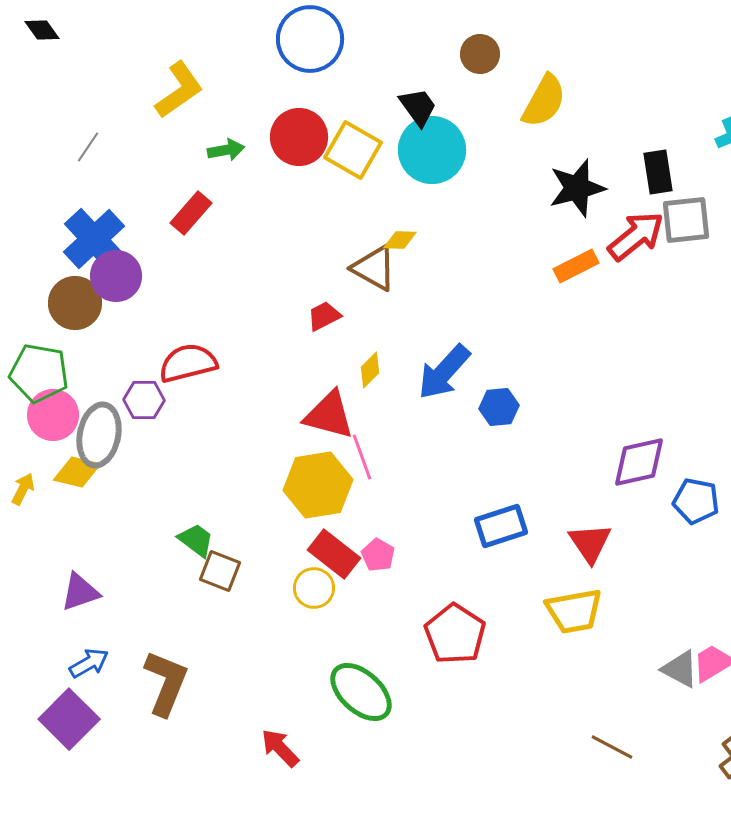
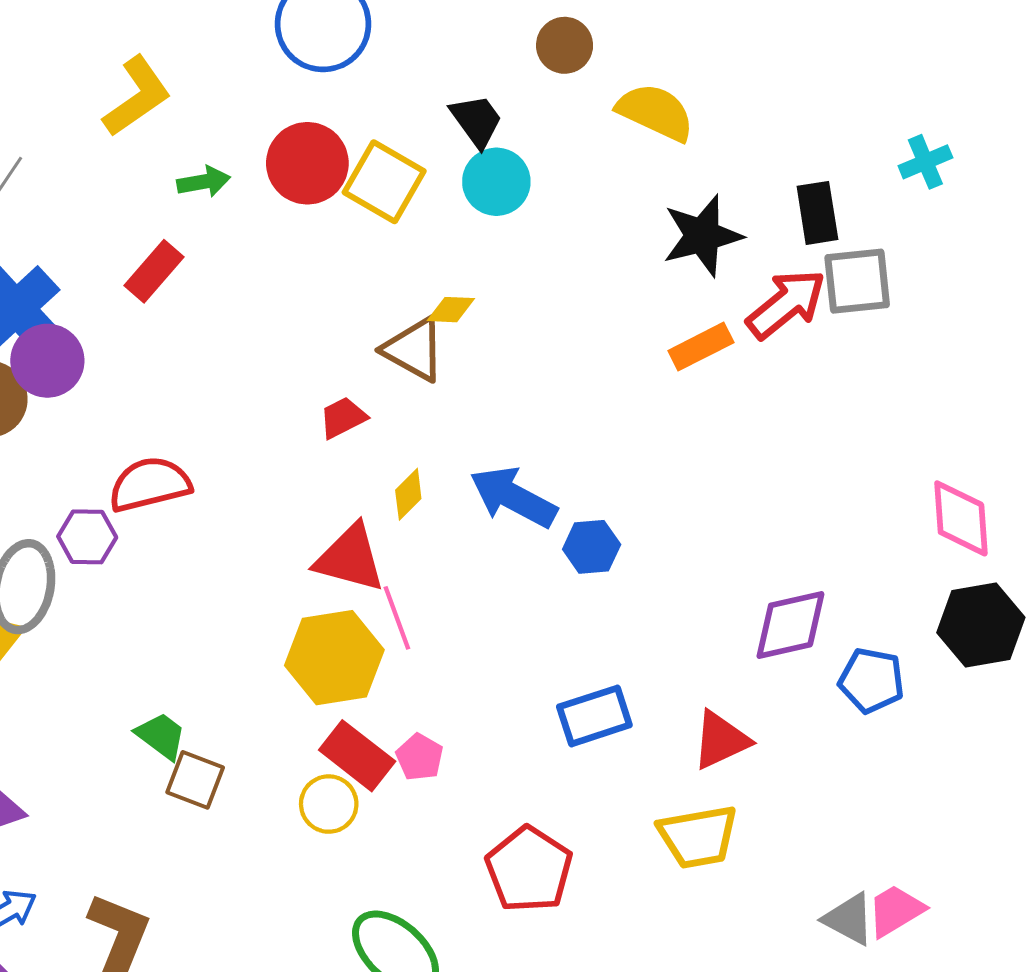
yellow semicircle: (544, 101) -> (655, 112), turned -94
cyan circle: (432, 150) -> (496, 182), size x0.7
blue arrow: (444, 372) -> (513, 497), turned 76
red triangle: (590, 543) -> (721, 740), turned 39

